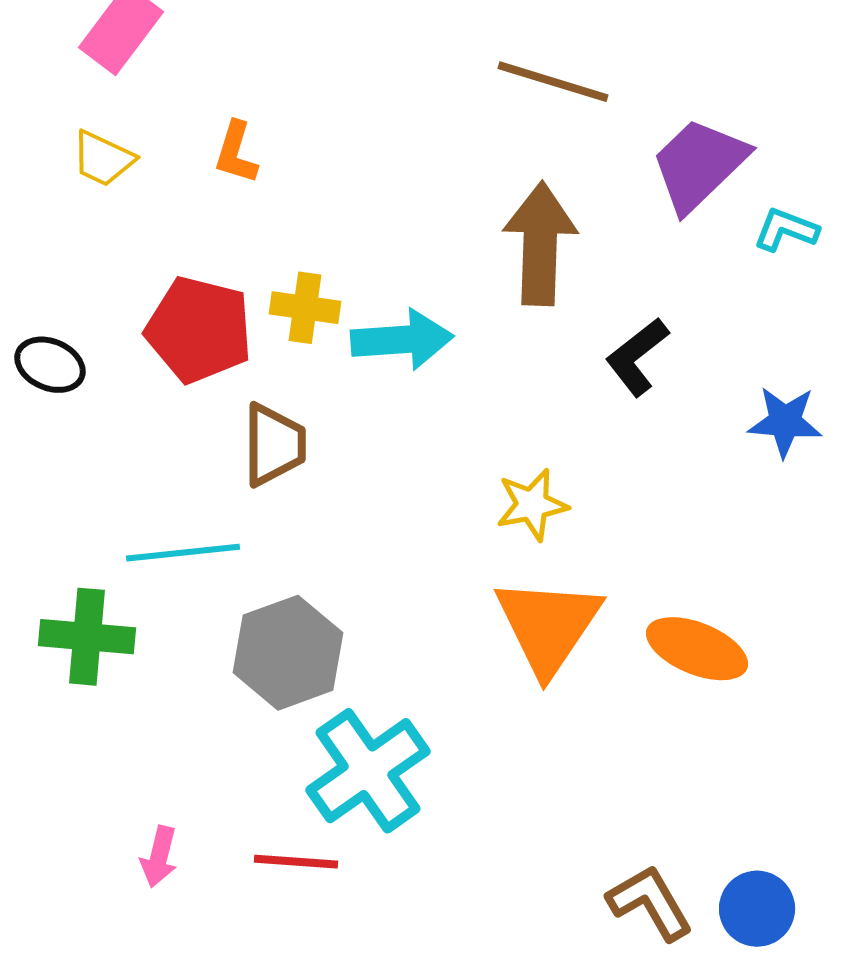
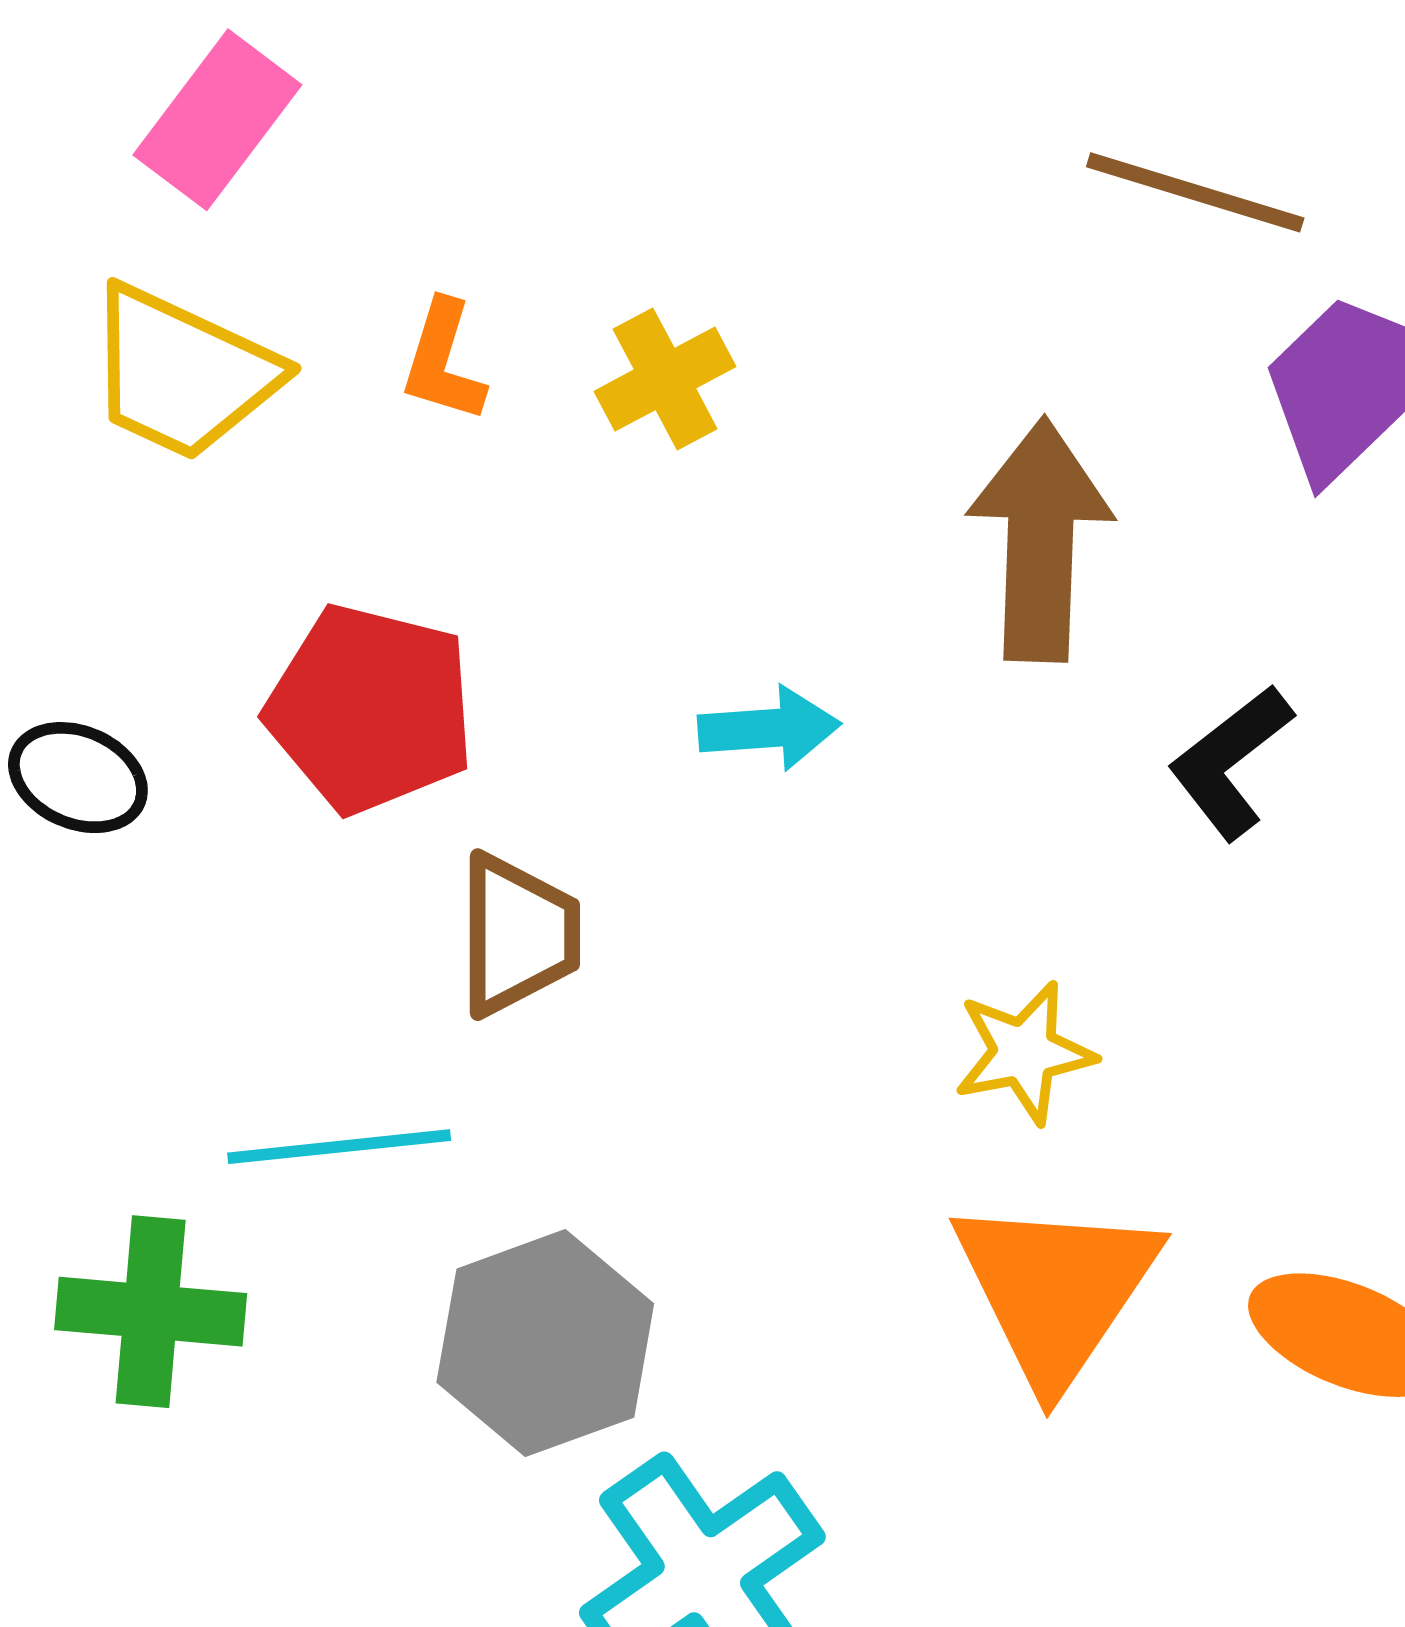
brown line: (553, 82) -> (1195, 192), moved
yellow trapezoid: (103, 159) -> (182, 373), size x1.6
yellow cross: (305, 308) -> (665, 379), moved, turned -36
cyan arrow: (402, 340) -> (769, 728), size x0.7

